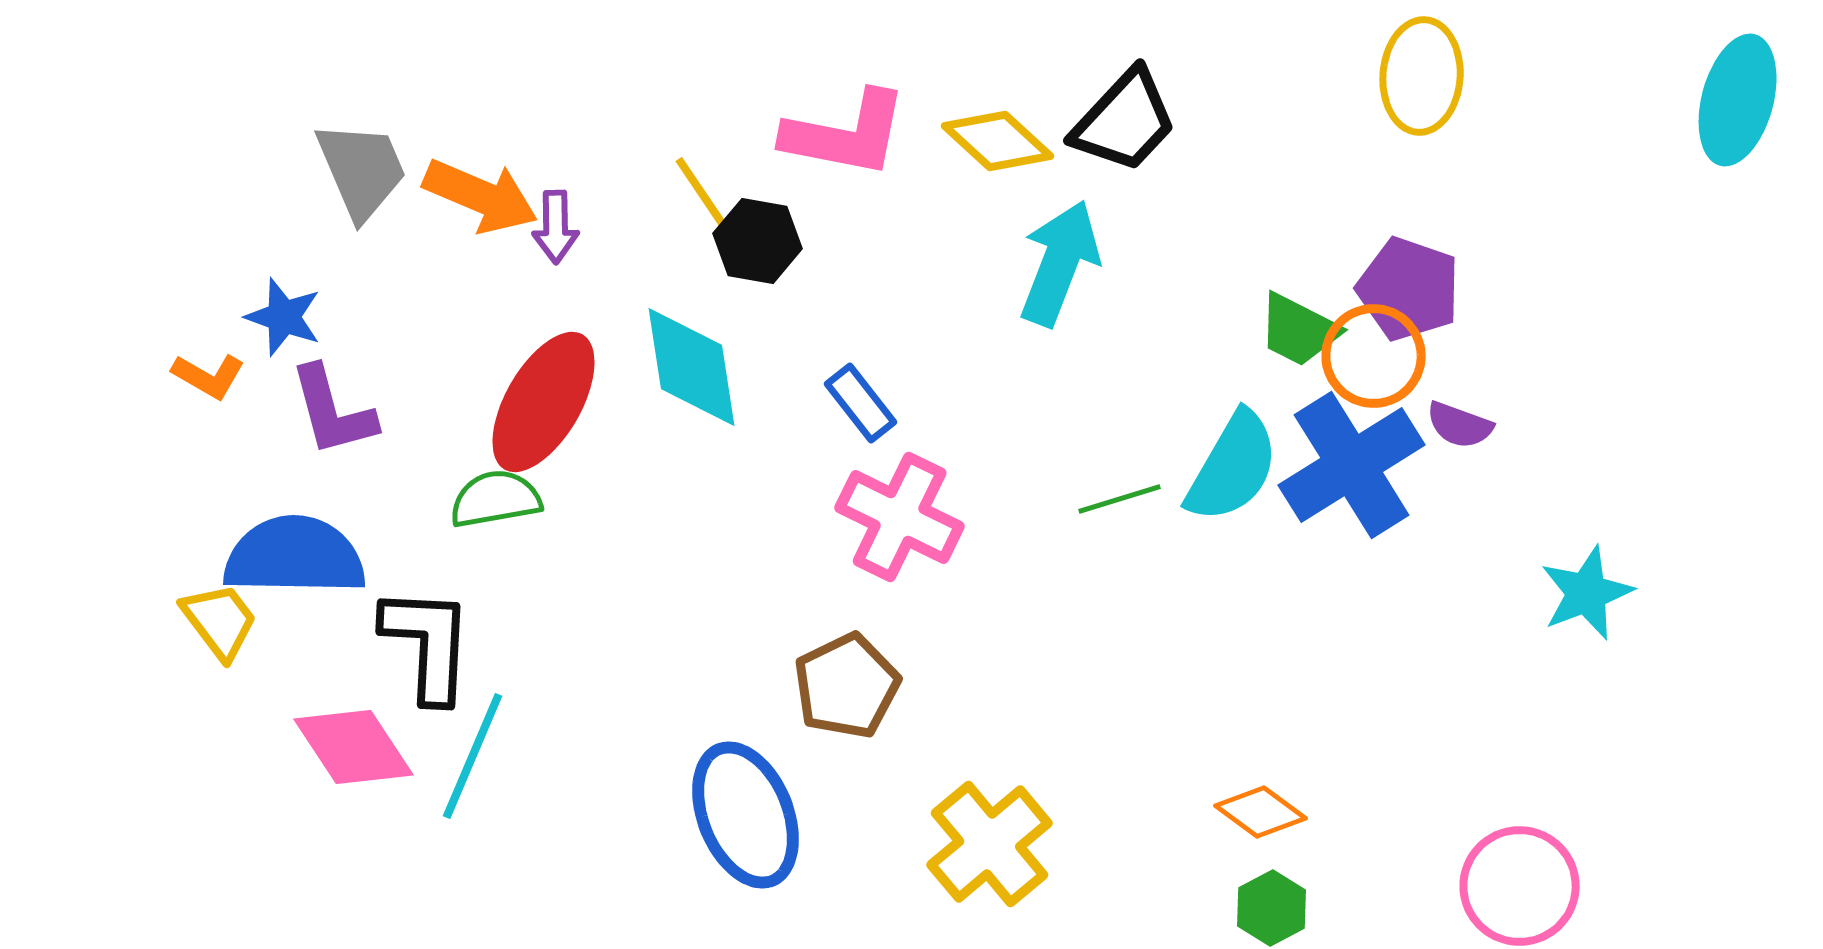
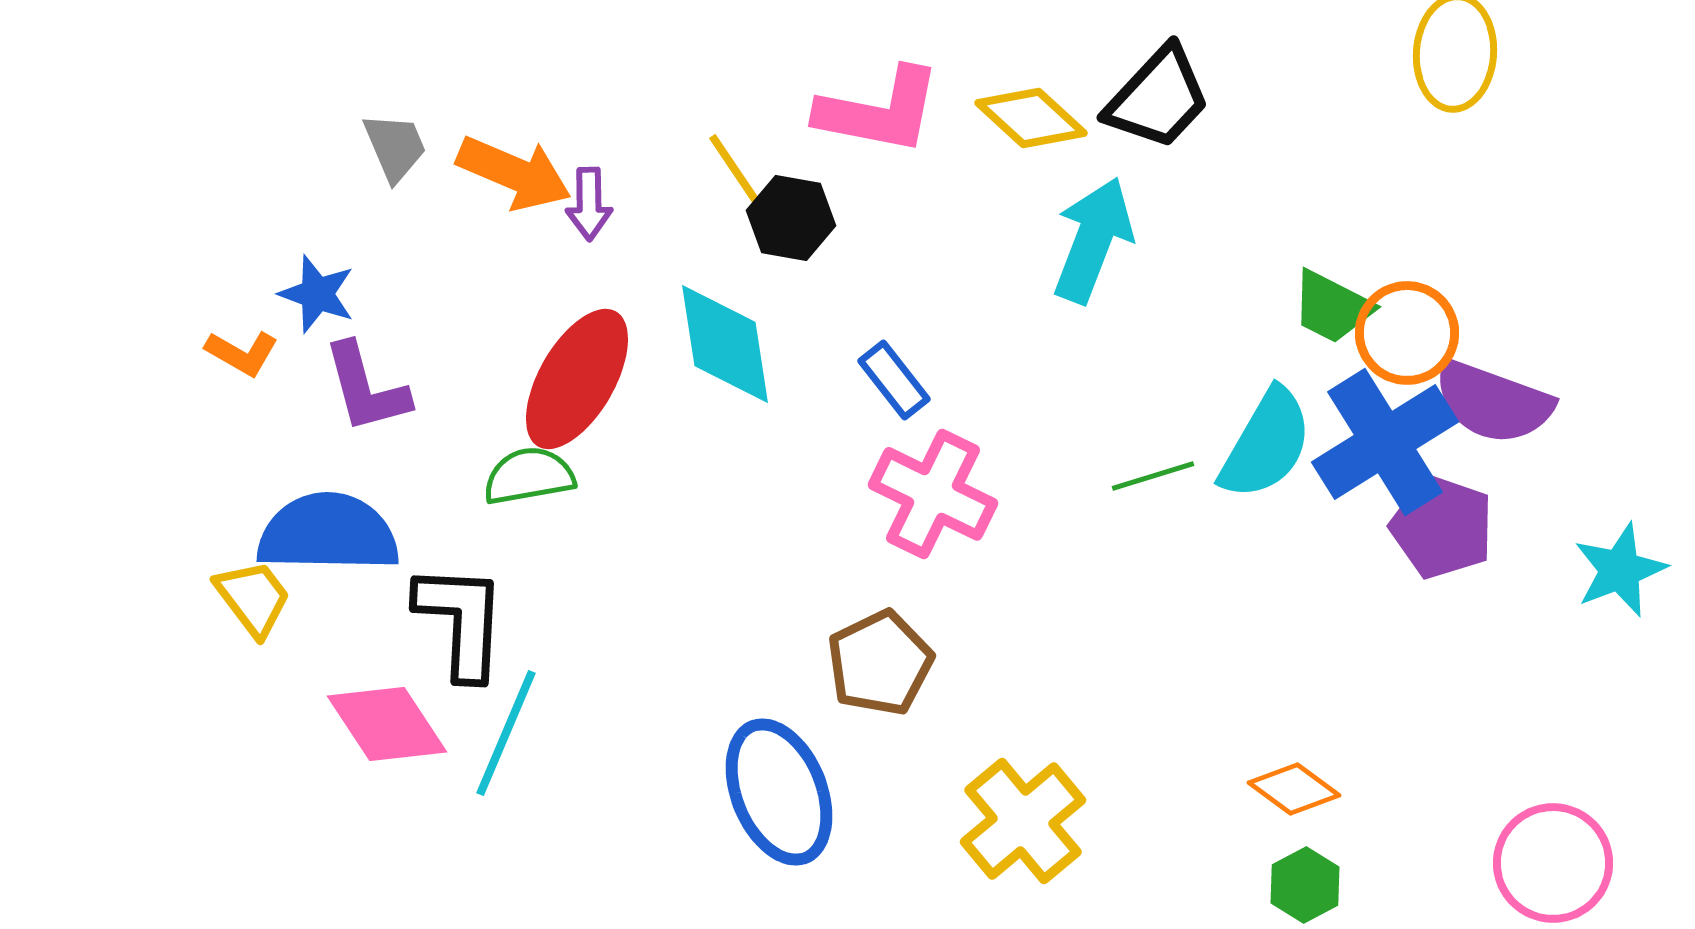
gray trapezoid: (362, 170) -> (395, 147), size x0.7
purple pentagon: (1409, 289) -> (1442, 527), moved
purple semicircle: (1460, 425) -> (1493, 402), size x1.8

